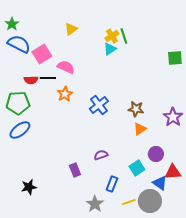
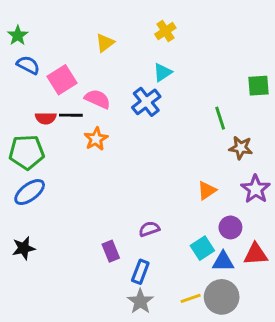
yellow cross: (112, 36) -> (165, 31), moved
green line: (124, 36) -> (220, 118), moved
blue semicircle: (19, 44) -> (28, 65), size x0.7
blue cross: (99, 105) -> (146, 102), moved
brown star: (136, 109) -> (241, 148), moved
purple star: (173, 117) -> (256, 189), moved
blue triangle: (160, 183) -> (223, 261), moved, turned -35
blue rectangle: (112, 184) -> (140, 272), moved
black star: (29, 187) -> (24, 248), moved

